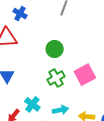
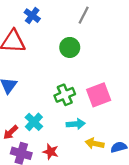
green circle: (55, 49) -> (70, 47), moved
cyan arrow: (61, 110) -> (76, 124), moved

